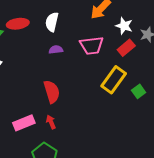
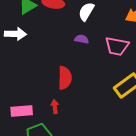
pink rectangle: (24, 123) -> (22, 111), moved

